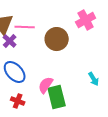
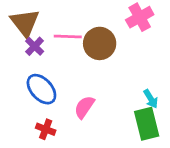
pink line: (25, 27) -> (68, 37), moved
green rectangle: (57, 97) -> (147, 124), moved

